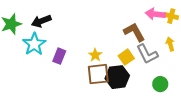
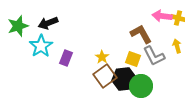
yellow square: (126, 57) -> (133, 59), turned -35
brown square: (98, 74) -> (105, 76), turned -30
green circle: (160, 84) -> (141, 86), moved, size x1.5

